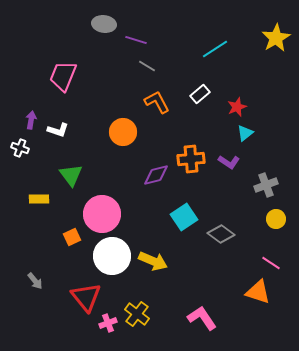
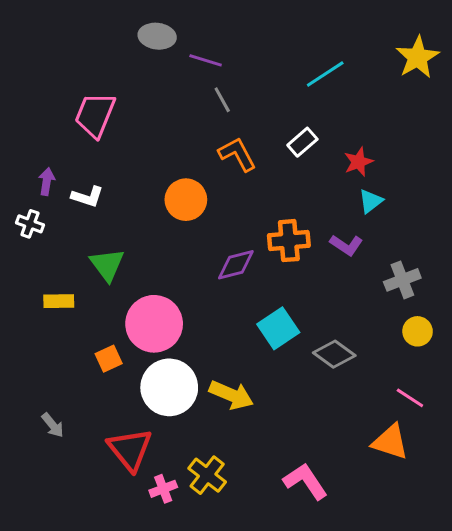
gray line: (147, 66) -> (222, 100), turned 30

